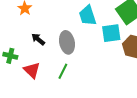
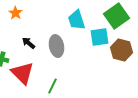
red triangle: (32, 70) -> (22, 73), size x1.4
green line: (63, 71) -> (52, 86), moved

